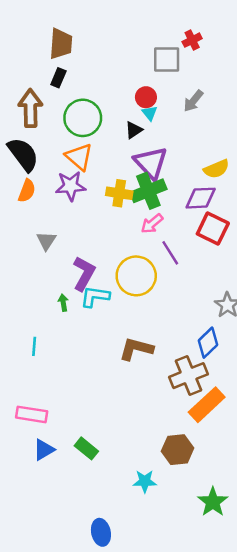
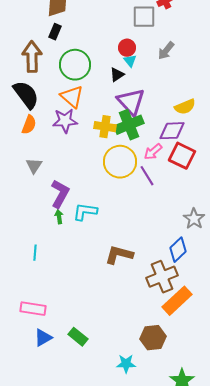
pink arrow: (152, 224) -> (153, 152), moved
gray triangle: (46, 241) -> (34, 166), moved
purple L-shape: (84, 273) -> (60, 194), moved
yellow circle: (136, 276) -> (120, 162), moved

